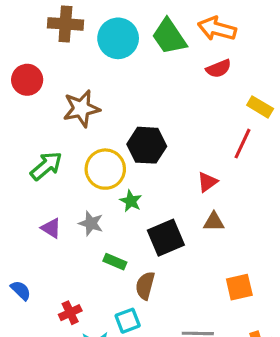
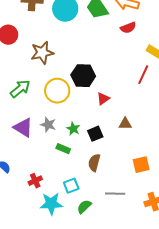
red triangle: (207, 182) -> (103, 99), moved
green star: (131, 201) -> (73, 129), moved
purple triangle: (51, 228) -> (23, 128), size x1.5
black square: (166, 238) -> (95, 134), size x0.7
brown semicircle: (145, 286) -> (94, 163), moved

